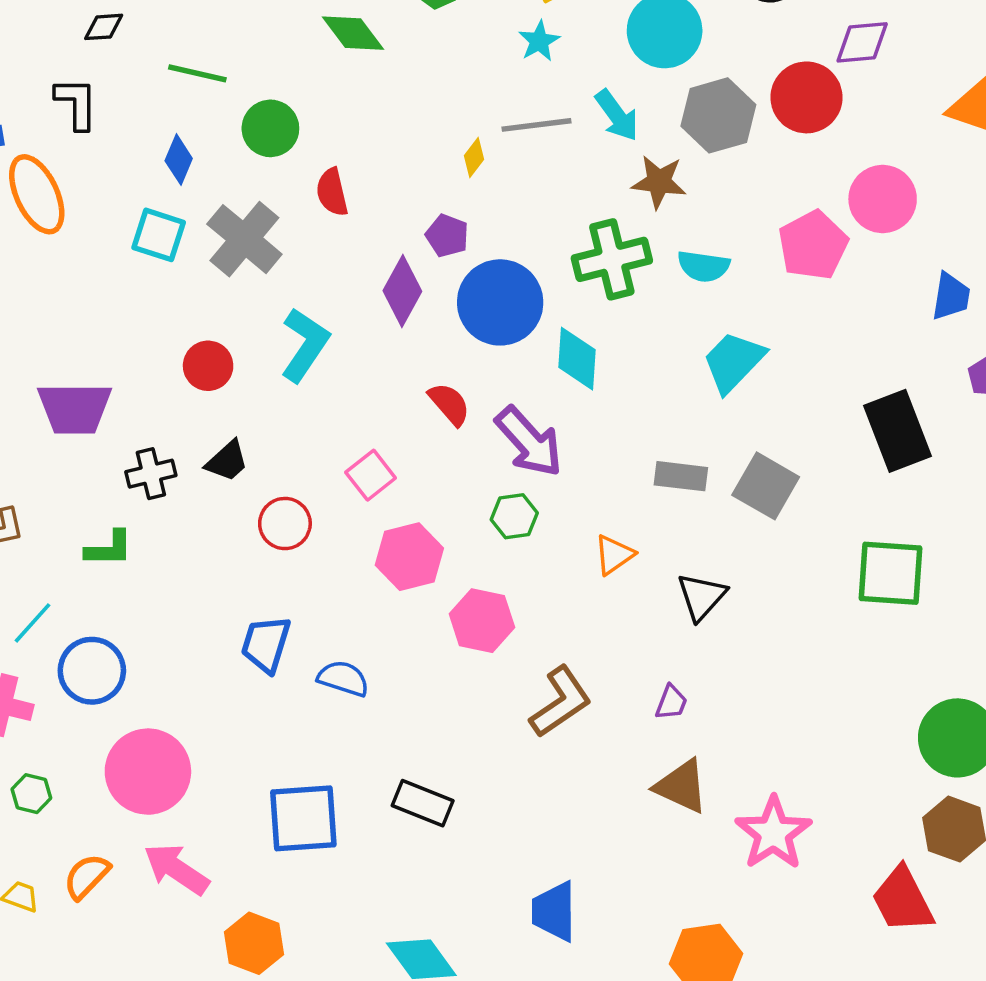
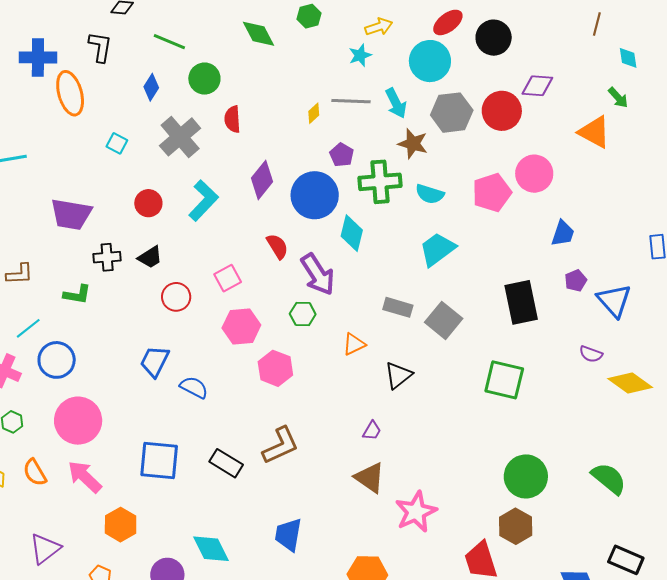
cyan square: (159, 235) -> (117, 143), moved, size x0.7
purple pentagon: (447, 236) -> (342, 155), moved
brown L-shape: (561, 702) -> (281, 445), moved
orange semicircle: (87, 876) -> (35, 472), turned -84

